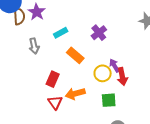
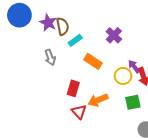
brown semicircle: (19, 16) -> (63, 26), moved

